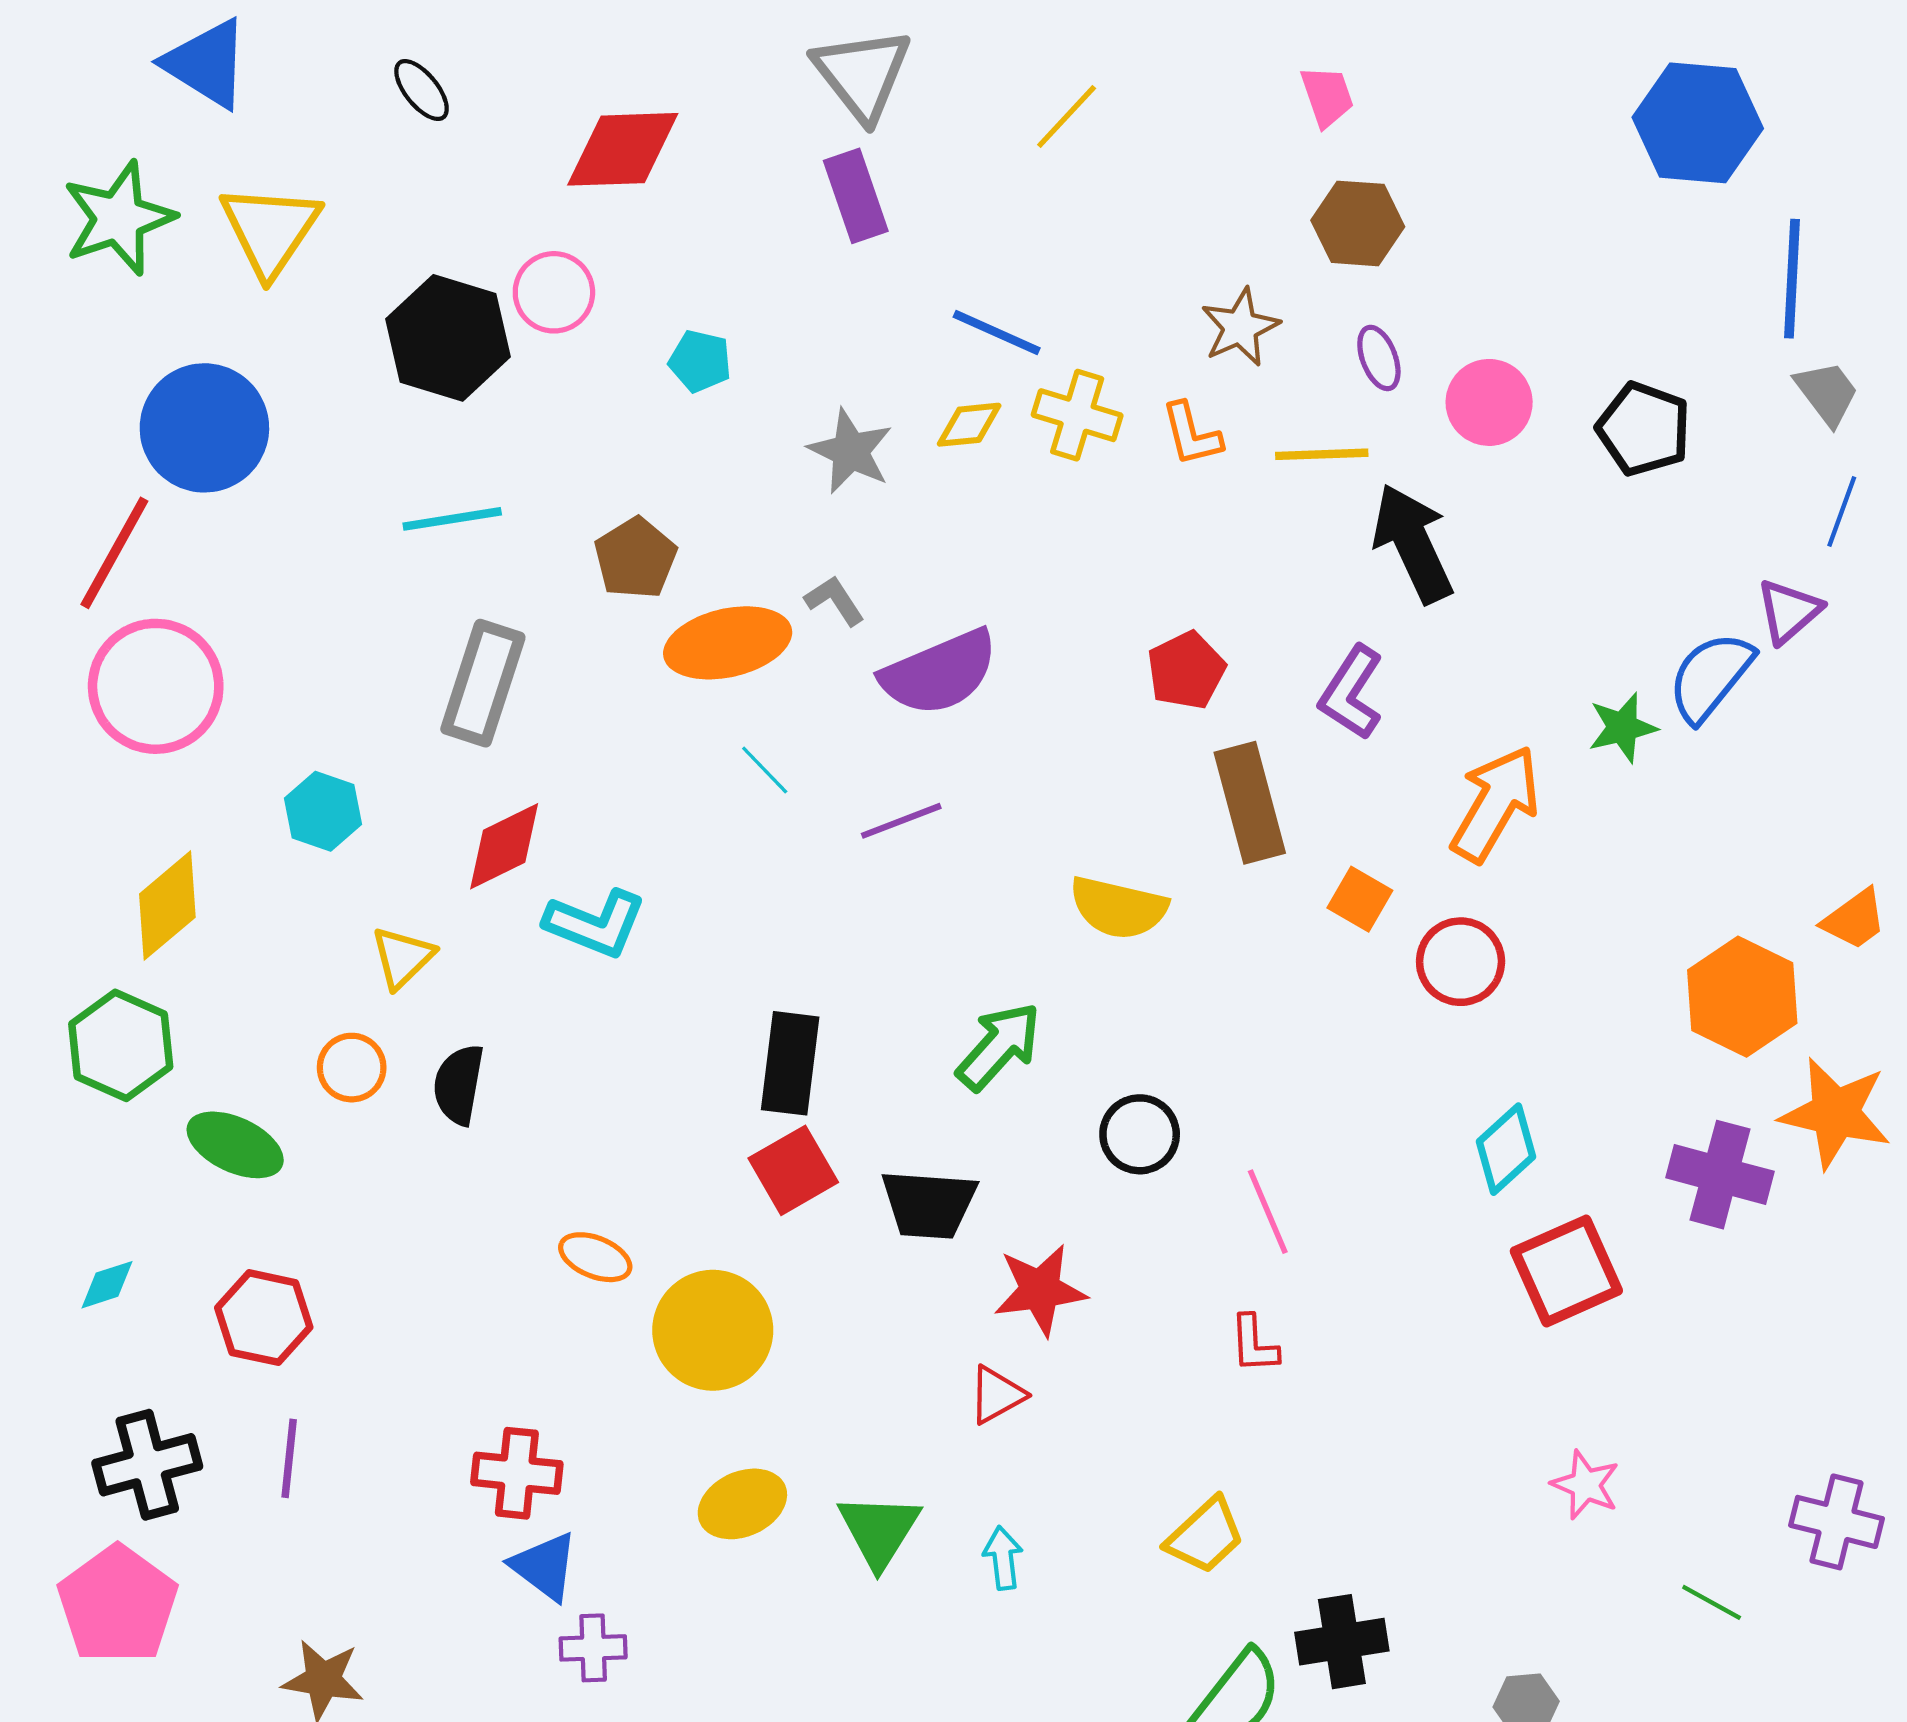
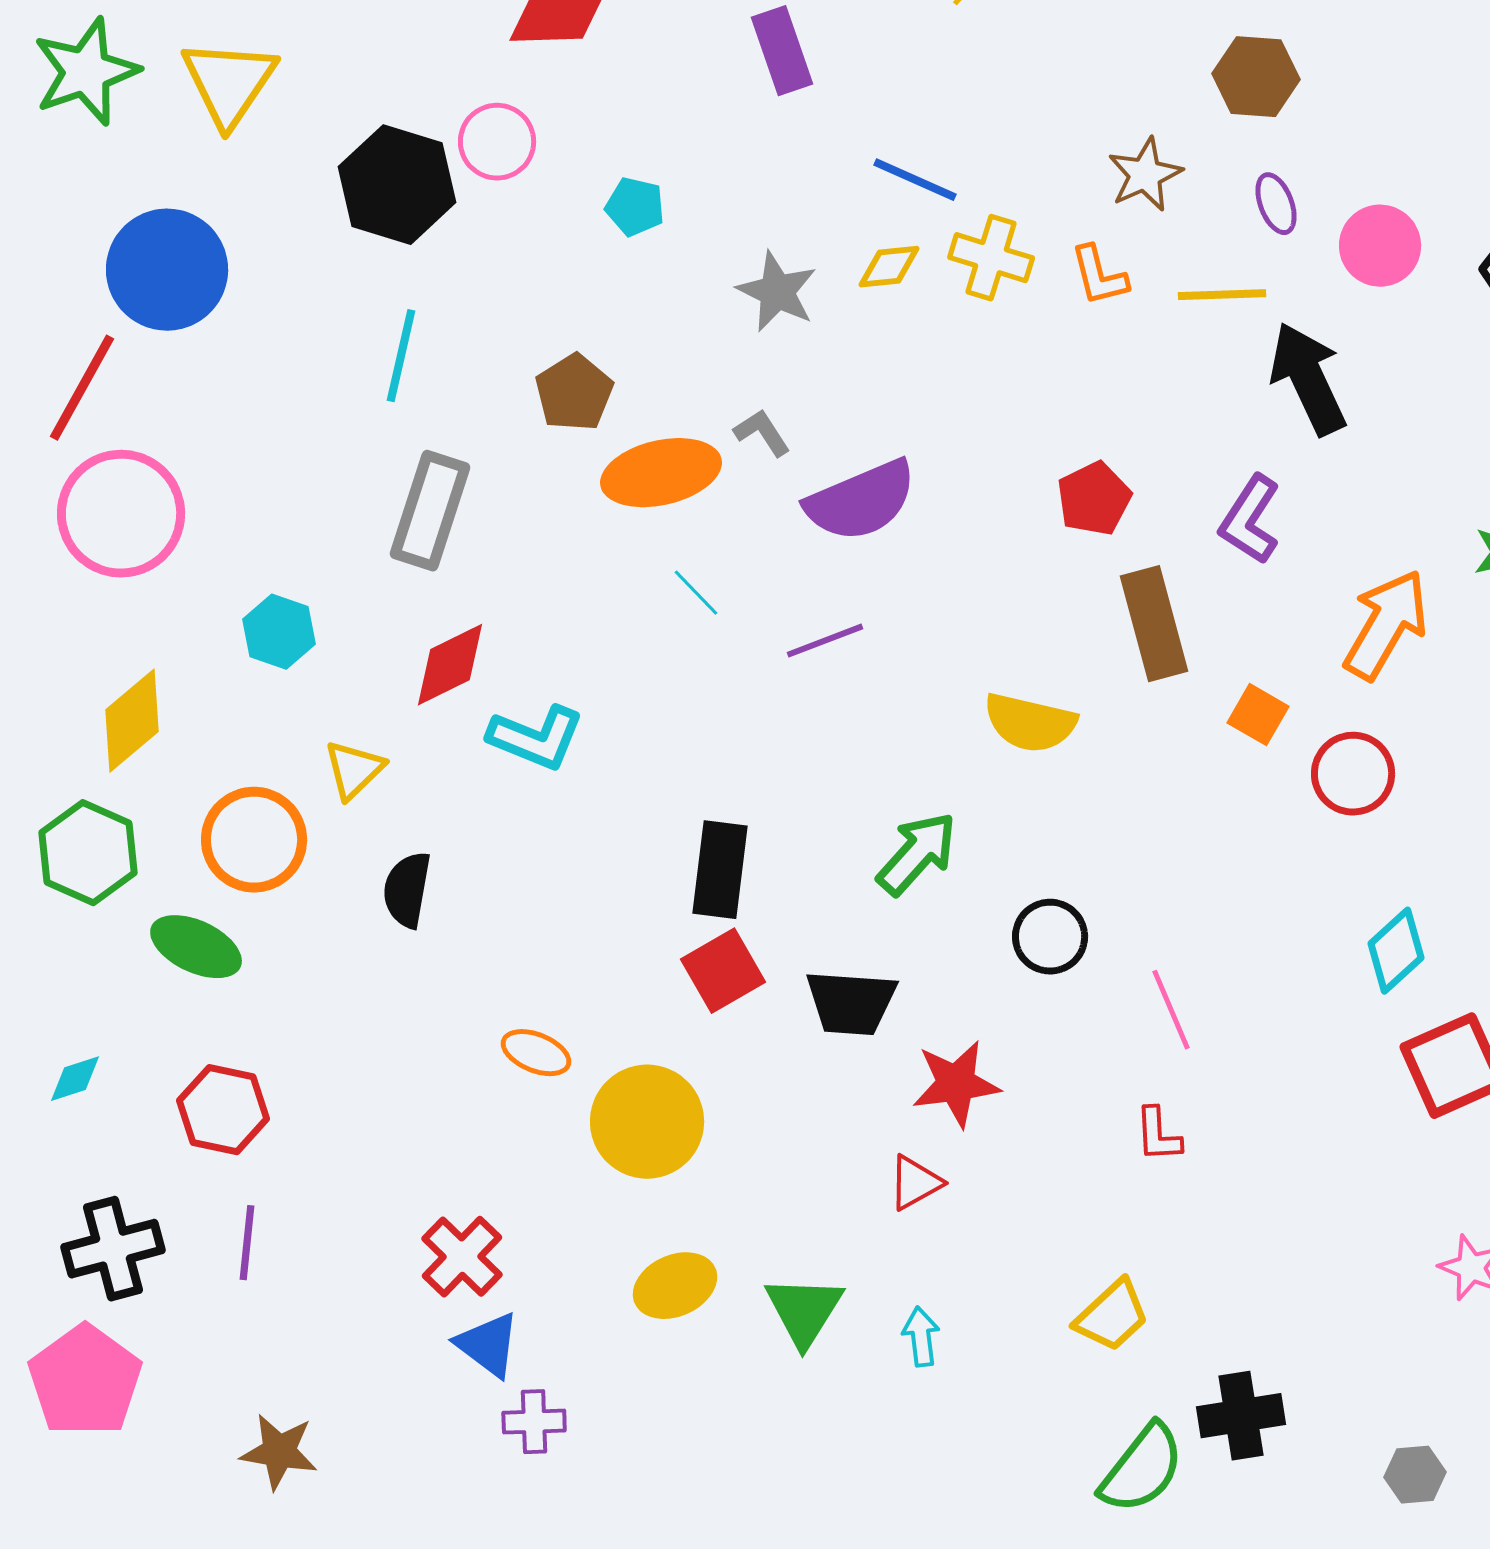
cyan line: (452, 519) -> (401, 356), turned -68
orange circle: (352, 1068) -> (254, 840), moved, size x1.6
red cross: (517, 1473) -> (462, 1257), turned 38

